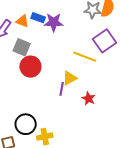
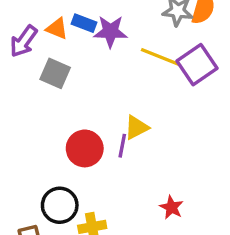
yellow line: (85, 57) -> (160, 57), moved
red circle: (30, 67) -> (85, 148), moved
red star: (89, 99) -> (171, 207), moved

